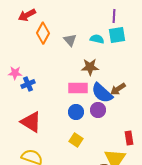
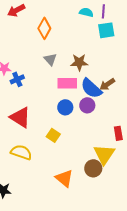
orange diamond: (43, 33) -> (44, 28), moved
cyan semicircle: (97, 39) -> (86, 12), moved
gray triangle: (70, 40) -> (50, 59), moved
yellow square: (76, 140) -> (53, 135), moved

